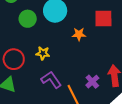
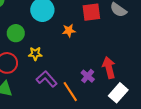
green circle: (28, 19) -> (16, 33), moved

